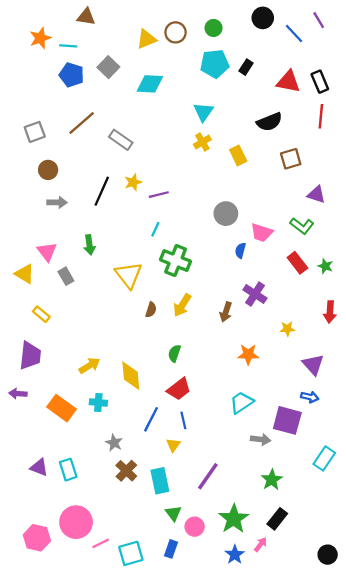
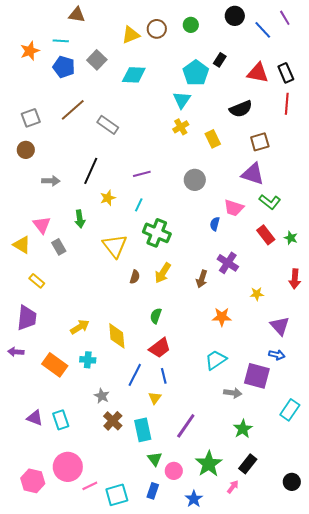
orange star: (40, 38) -> (30, 51), moved
cyan pentagon: (215, 64) -> (196, 73), moved, turned -30
brown circle: (48, 170) -> (26, 150), moved
yellow star: (133, 182) -> (108, 198), moved
purple triangle: (316, 195) -> (253, 174), moved, size x1.4
gray circle: (226, 214) -> (195, 180), moved
blue star: (235, 555) -> (194, 499), moved
black circle: (328, 555) -> (292, 482), moved

